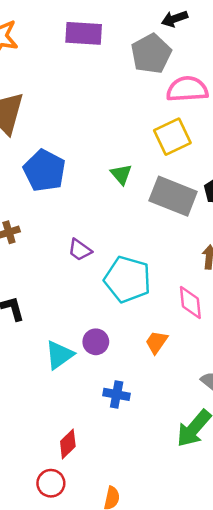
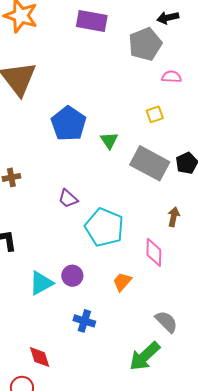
pink semicircle: (187, 89) -> (172, 77), size x0.6
yellow square: (172, 137) -> (155, 114), size x0.6
blue pentagon: (44, 171) -> (69, 124), moved
red diamond: (68, 444) -> (40, 357), turned -70

